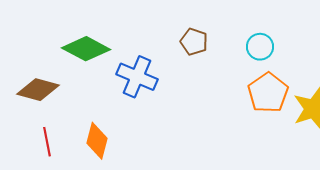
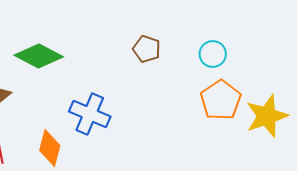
blue cross: (137, 77) -> (90, 114), moved

